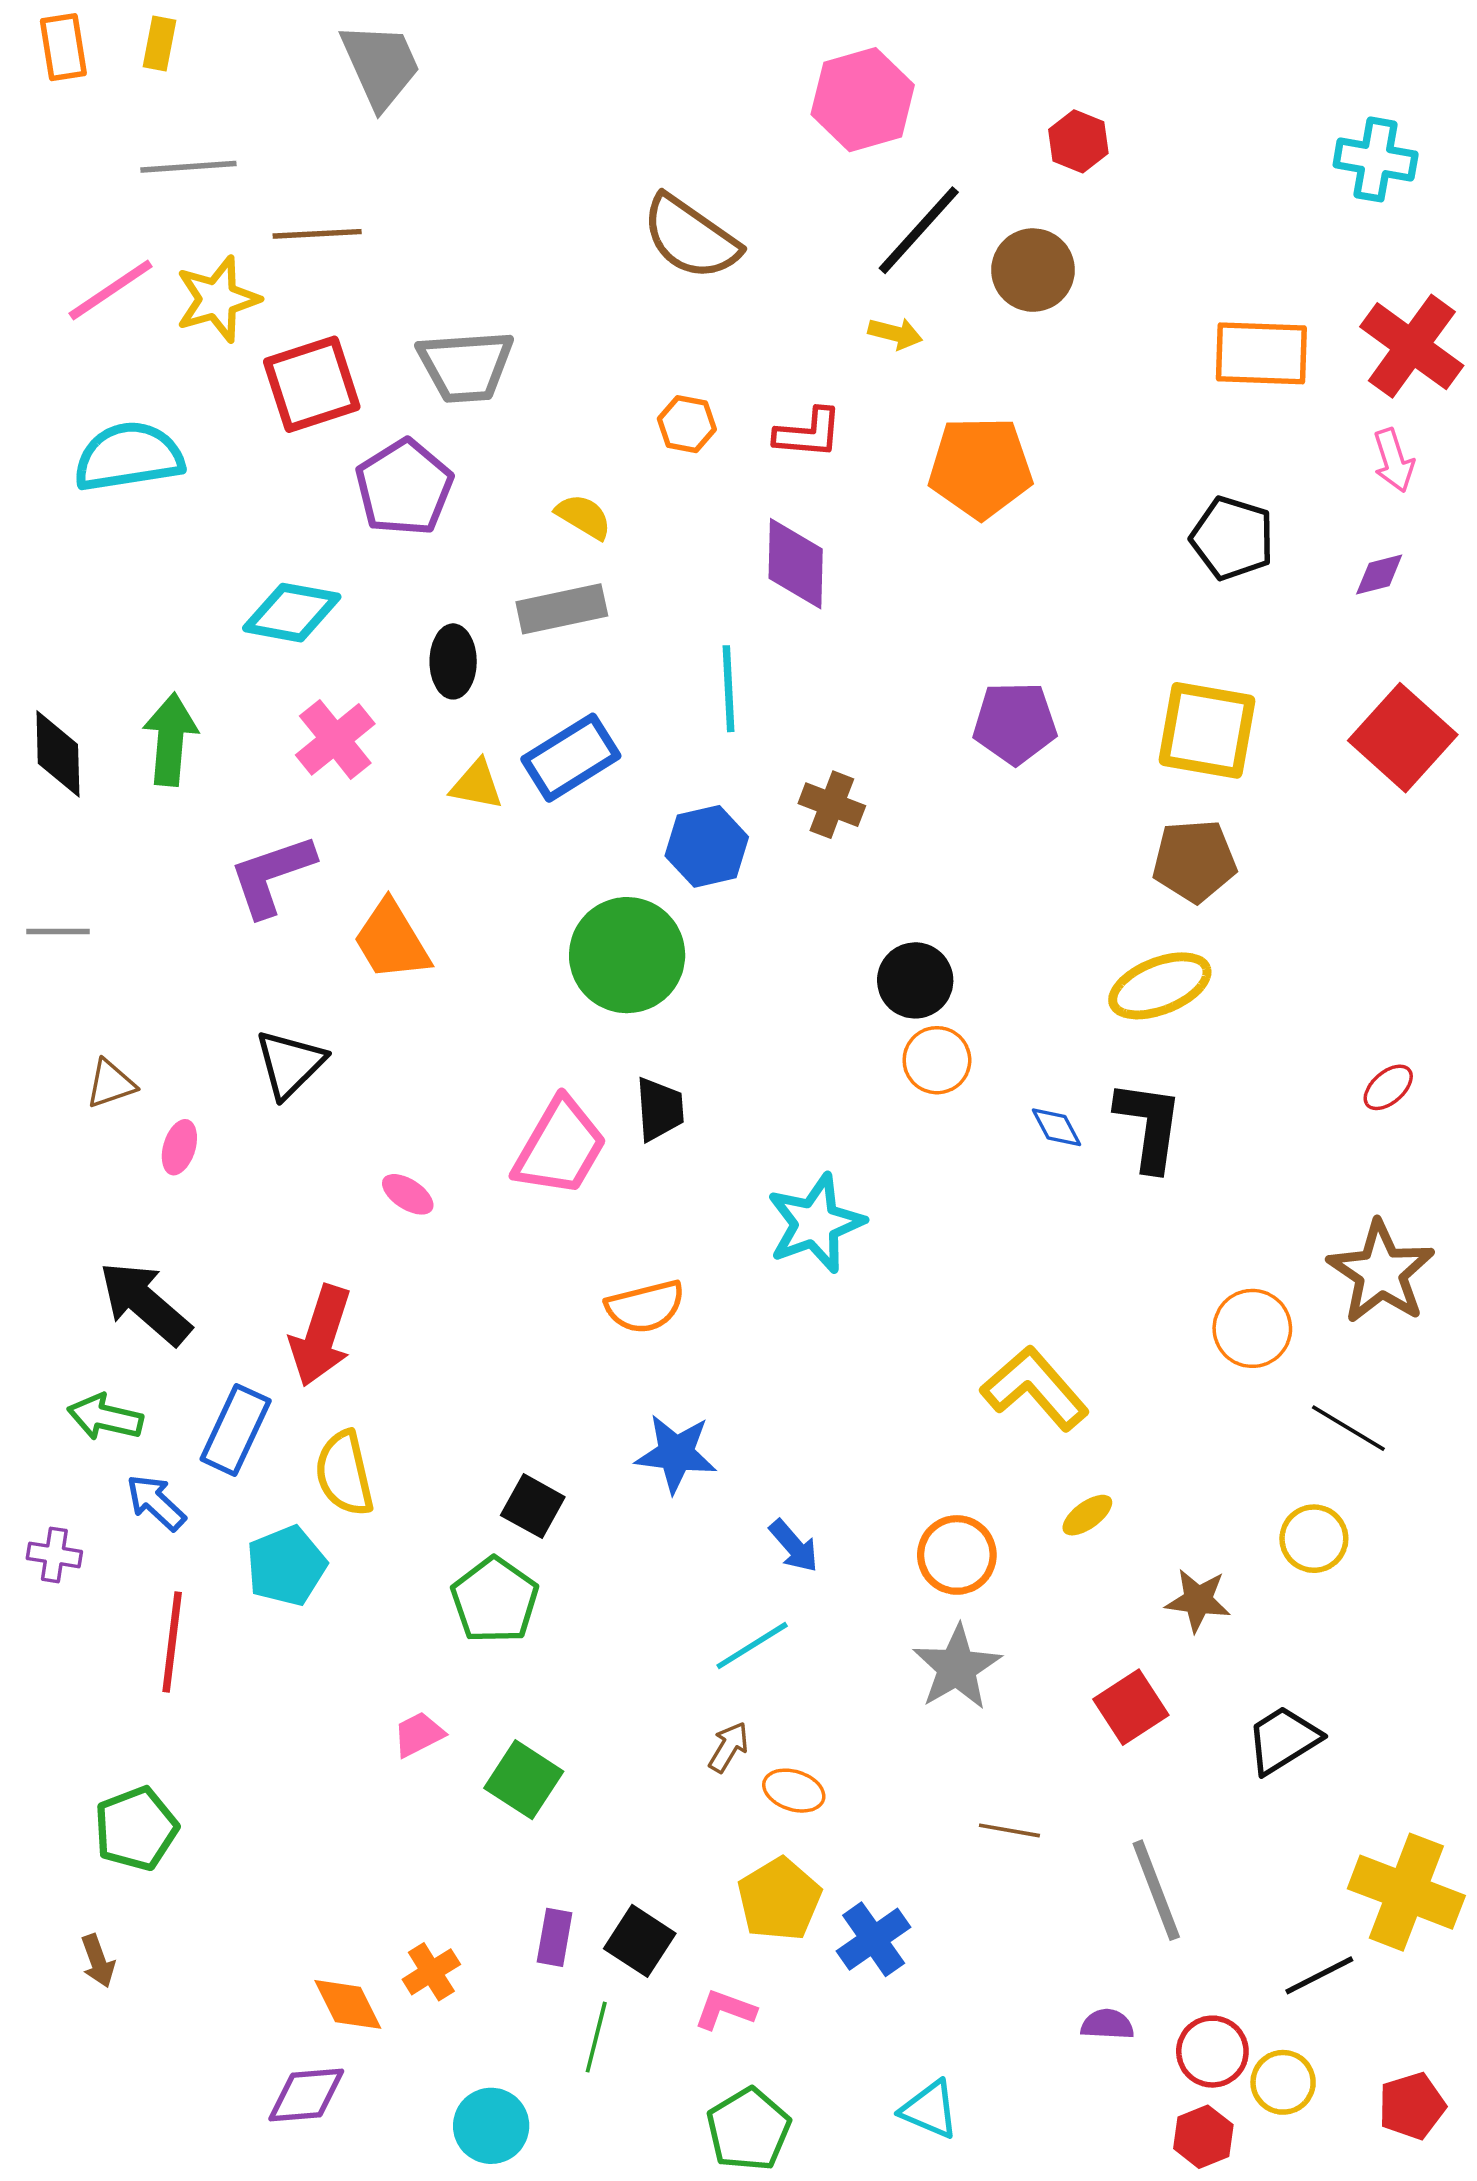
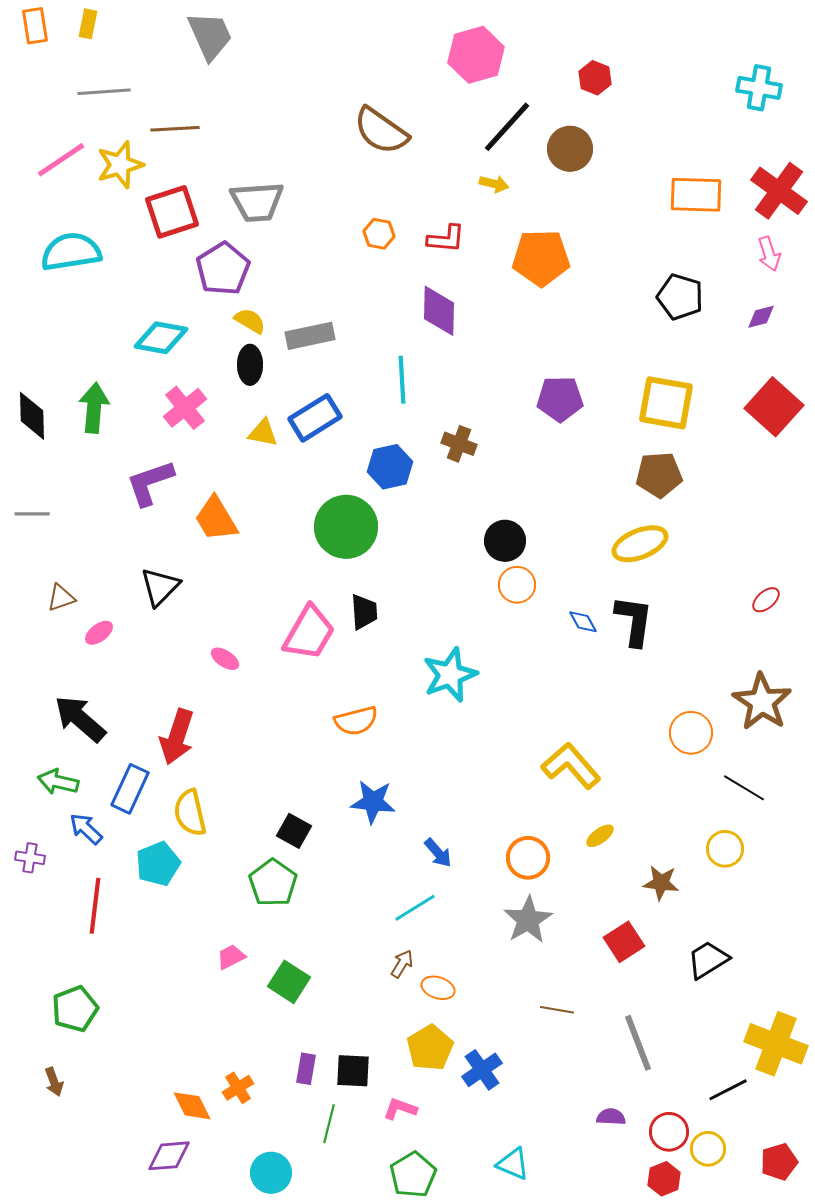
yellow semicircle: (584, 517) -> (250, 321), moved
pink ellipse: (179, 1147) -> (99, 633), turned 36
black square: (640, 1941) -> (353, 1071), turned -30

